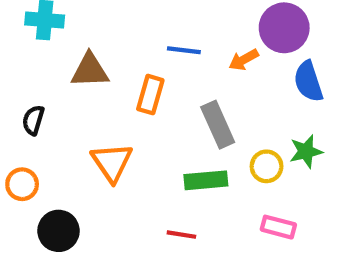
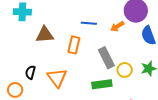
black semicircle: (33, 120) -> (30, 72), moved
yellow circle: (267, 166) -> (125, 70), moved

